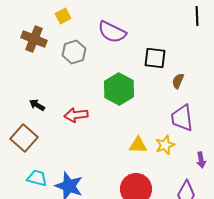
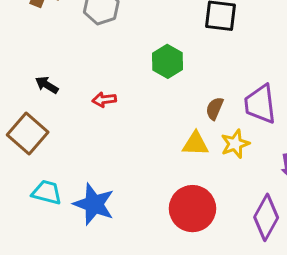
brown semicircle: (178, 81) -> (215, 108), moved
green hexagon: (119, 89) -> (167, 61), size x0.7
red arrow: (76, 115) -> (104, 100), size x0.7

